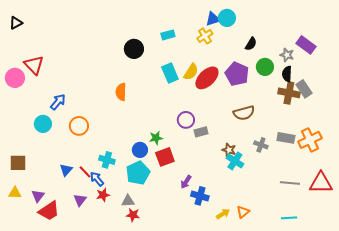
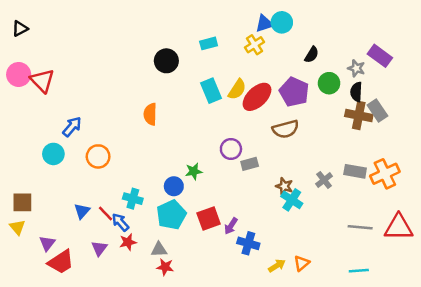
pink circle: (15, 78) -> (19, 74), moved
brown semicircle: (244, 113) -> (286, 129), moved
gray cross: (261, 145) -> (324, 180), turned 32
red square: (165, 157) -> (209, 218), moved
yellow triangle: (15, 193) -> (17, 227), moved, turned 48

